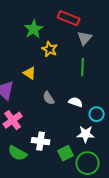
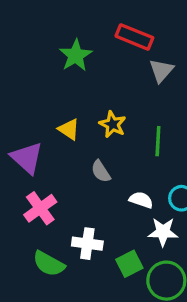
yellow star: (50, 49) -> (113, 124), moved
green line: (83, 67) -> (158, 141), moved
white semicircle: (76, 102) -> (141, 200), moved

